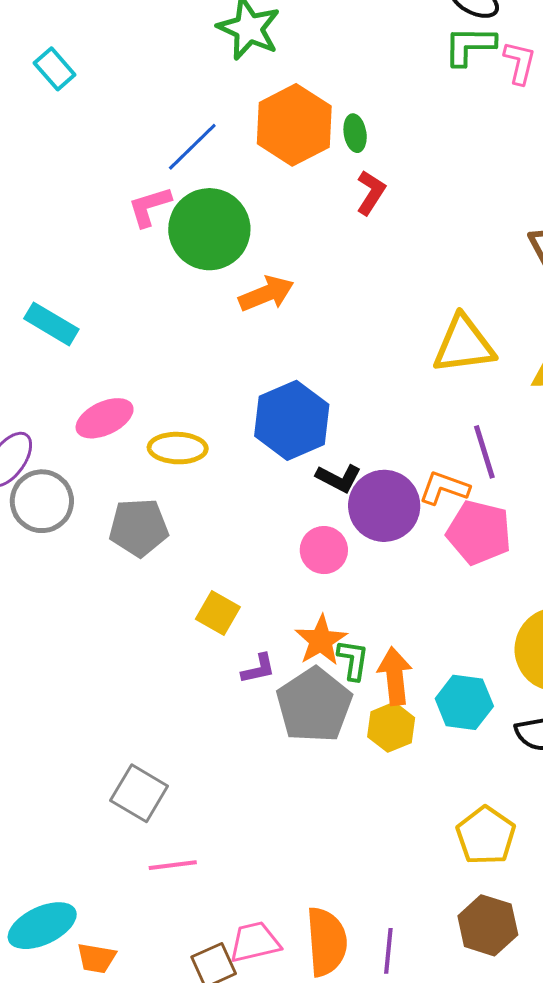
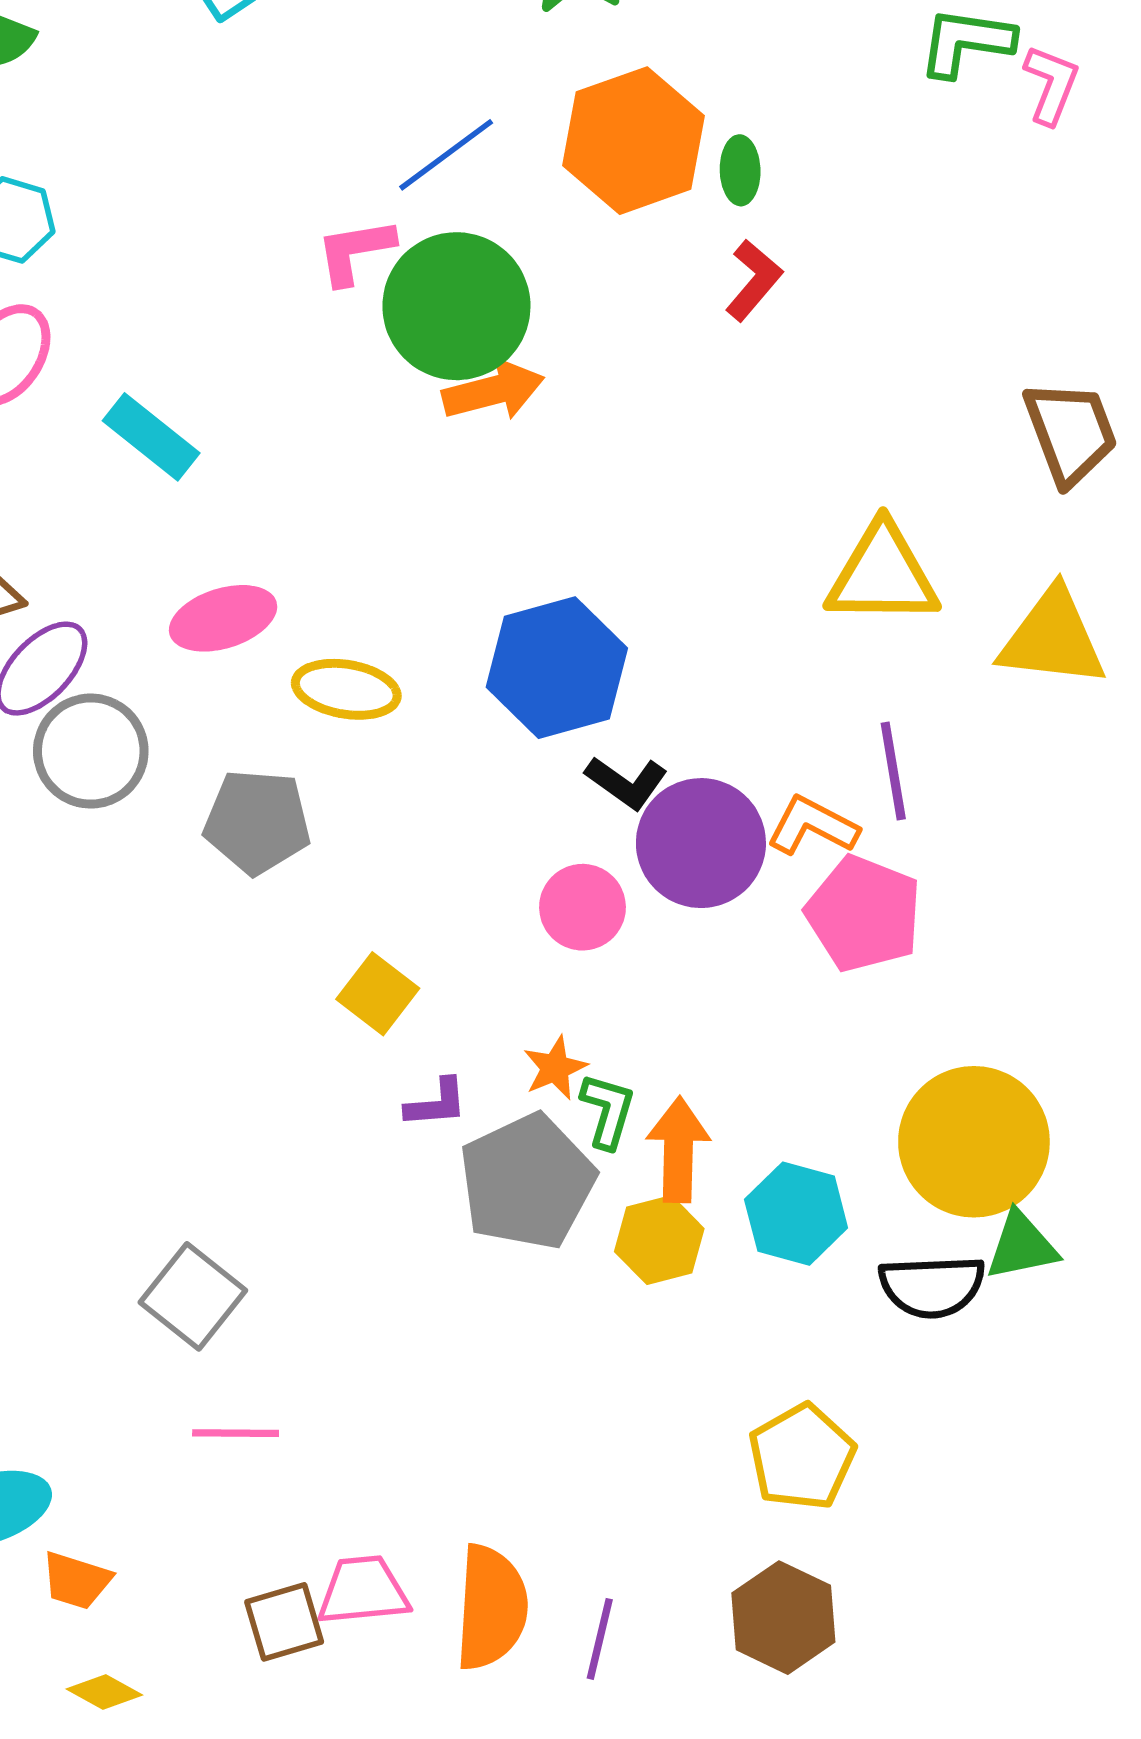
orange arrow: (266, 294) -> (493, 391), moved
orange star: (321, 640) -> (555, 1068), size x0.7

